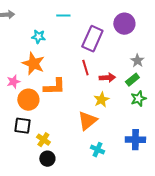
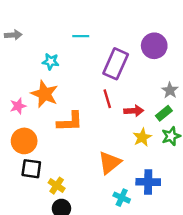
pink star: (13, 82) -> (18, 106), moved
orange circle: (28, 100) -> (24, 141), moved
yellow star: (101, 100) -> (142, 137), moved
blue cross: (135, 140) -> (148, 182), moved

